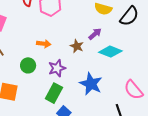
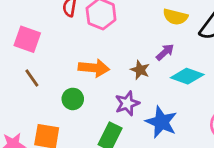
orange arrow: (44, 44) -> (94, 68), size x1.5
purple star: (57, 68) -> (127, 103), moved

